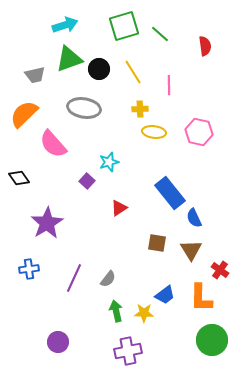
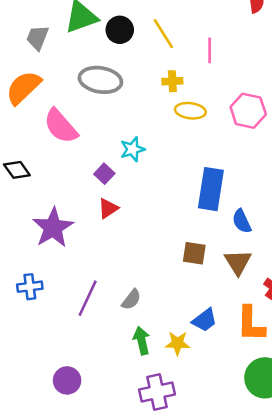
gray trapezoid: (35, 75) -> (38, 38), turned 125
blue rectangle: (170, 193) -> (211, 189), turned 48
red triangle: (119, 208) -> (108, 208), moved

